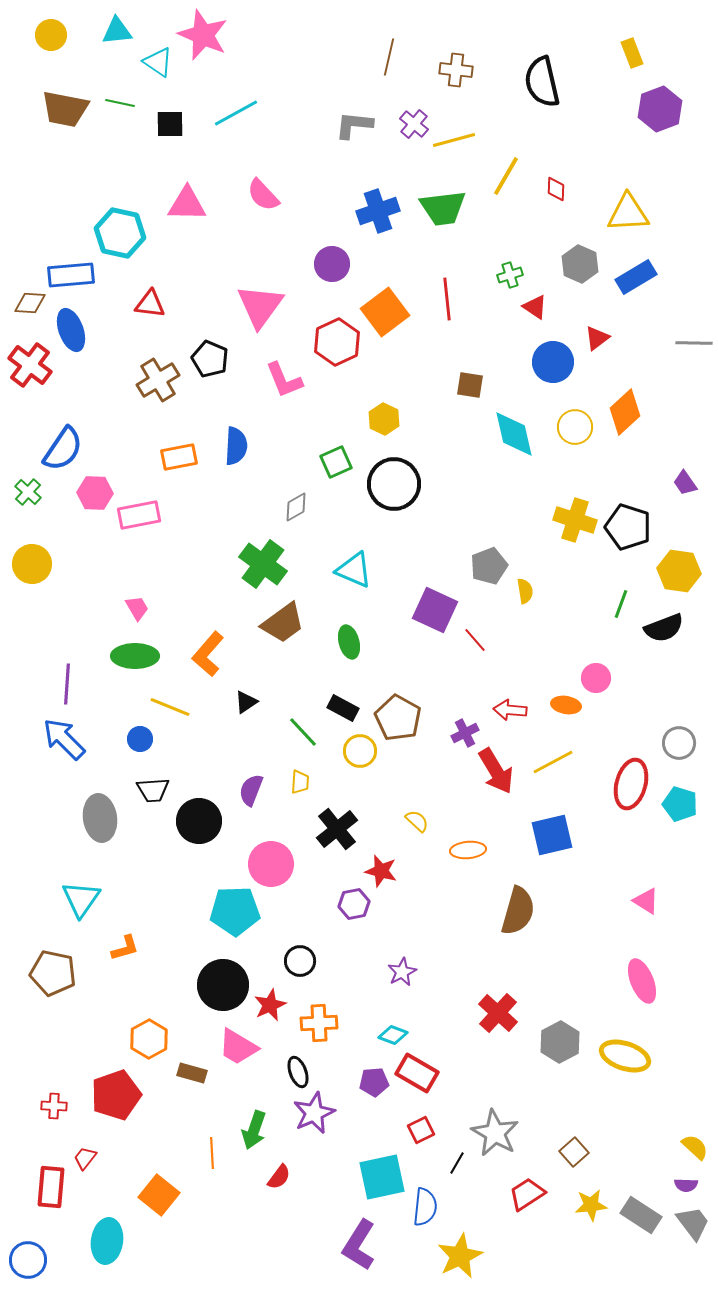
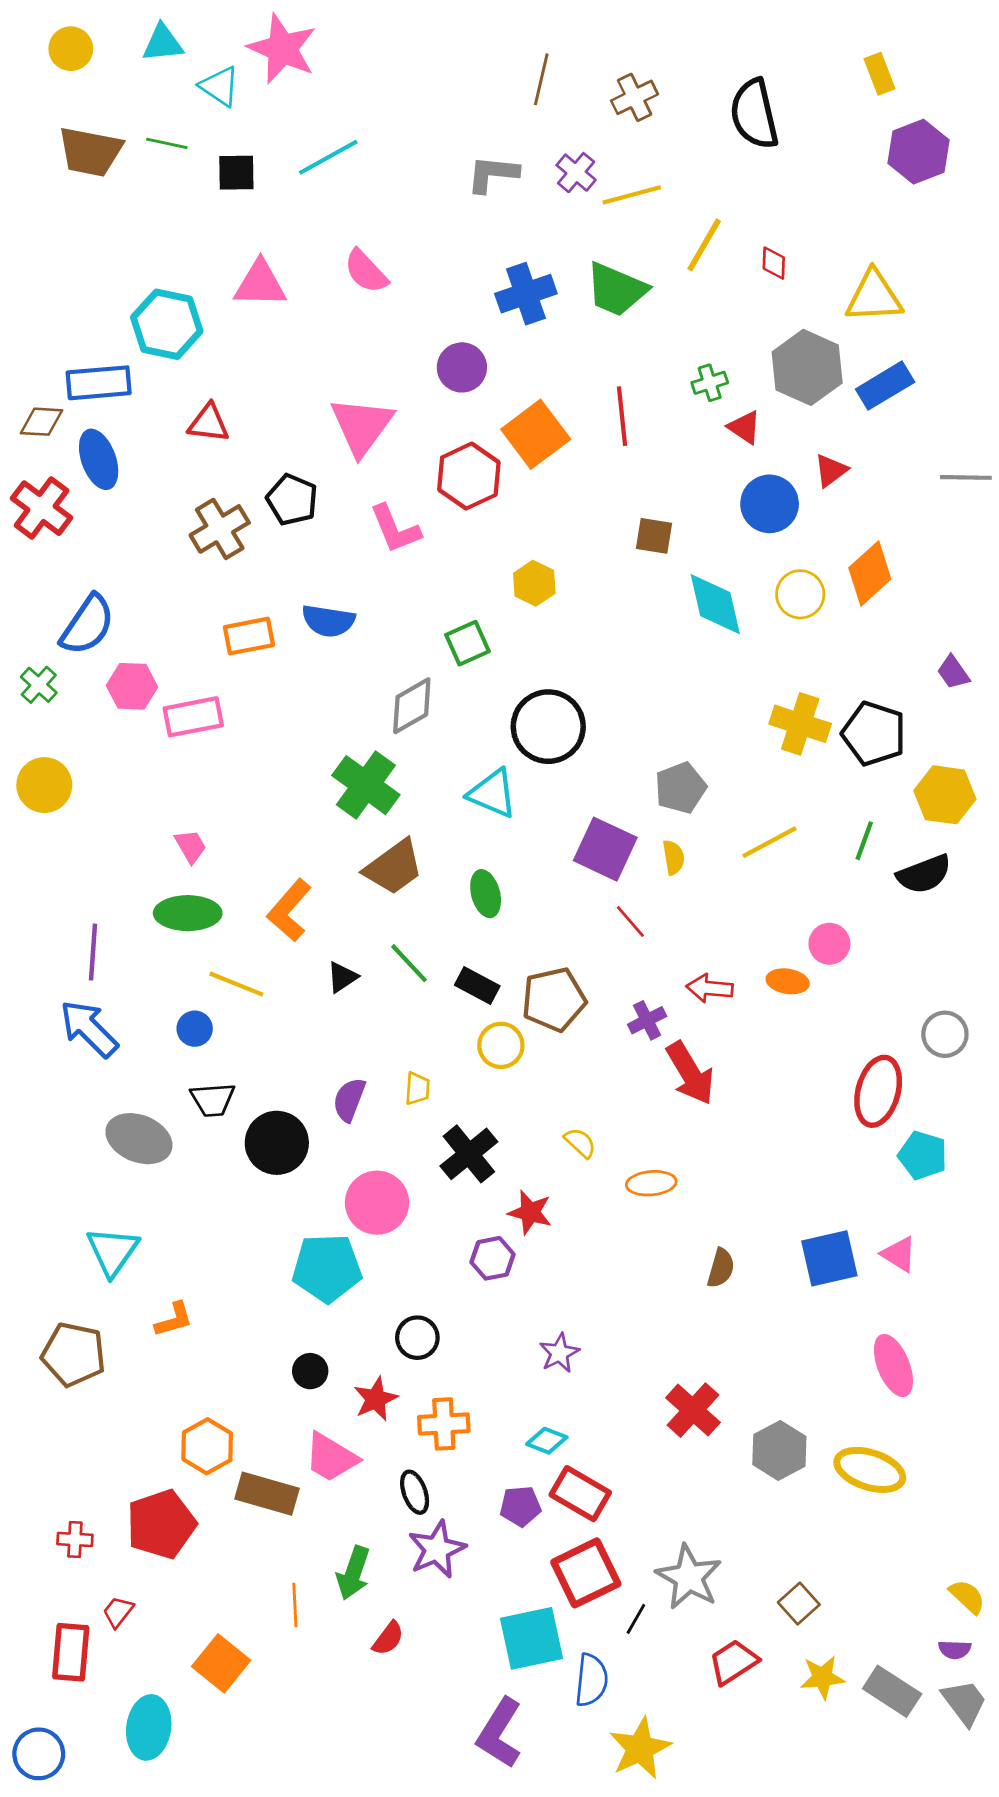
brown cross: (456, 70) -> (635, 97), turned -32
green trapezoid: (443, 208) -> (616, 290), turned 30
gray hexagon: (580, 264) -> (807, 367), size x1.4
blue semicircle: (236, 446) -> (328, 621), turned 96
black circle: (394, 484) -> (548, 727), moved
gray diamond: (296, 507) -> (412, 706), size x1.4
yellow semicircle: (525, 591) -> (674, 857), moved
red line: (475, 640) -> (630, 921), moved
brown pentagon: (398, 718) -> (554, 999), turned 30
green line: (303, 732) -> (409, 963), moved
yellow line: (553, 762) -> (770, 842), moved
cyan pentagon: (680, 804) -> (923, 1155), moved
gray ellipse: (100, 818) -> (139, 1139), turned -60
blue square: (552, 835) -> (829, 1258), moved
brown semicircle: (518, 911) -> (721, 1268), size x0.6
black circle: (223, 985) -> (310, 1371), size x0.5
brown rectangle: (192, 1073) -> (267, 1494), size x1.5
red square: (421, 1130) -> (586, 1573), size x1.8

